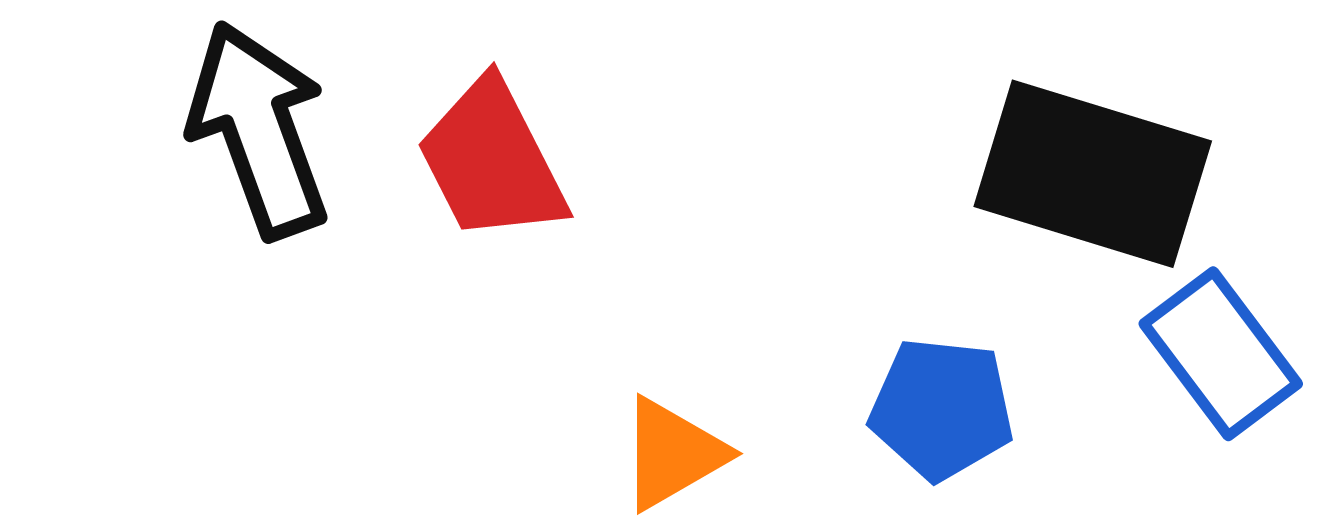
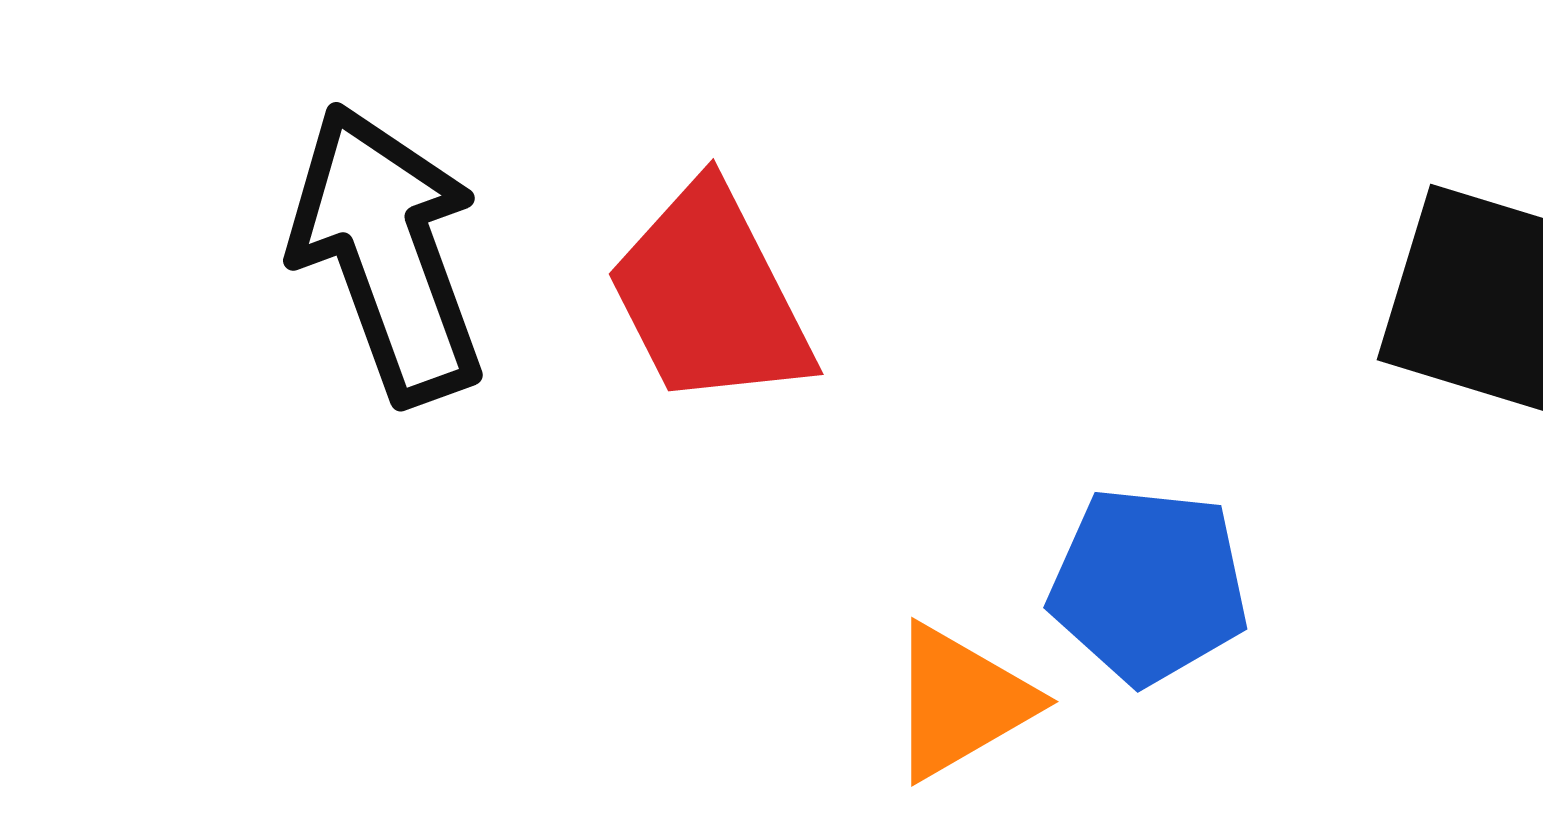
blue pentagon: (942, 409) -> (1149, 585), moved

